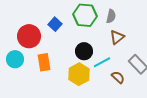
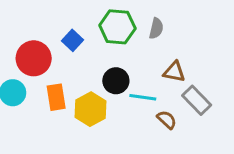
brown triangle: (117, 37) -> (174, 72), moved, turned 49
cyan line: (102, 62) -> (143, 97), turned 36
yellow hexagon: (79, 74) -> (90, 109), moved

